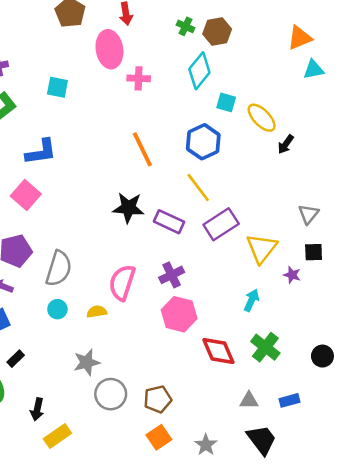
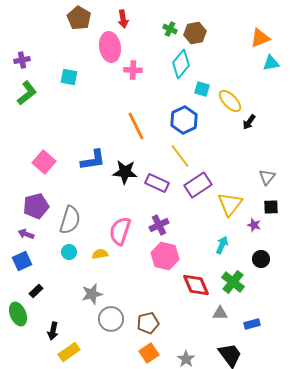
blue L-shape: (41, 152) -> (93, 160), moved
black circle: (322, 356) -> (261, 259), moved
gray triangle: (249, 400) -> (220, 313), moved

